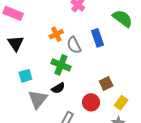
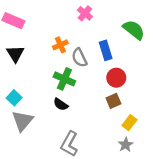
cyan square: (25, 76) -> (14, 98), moved, turned -32
black semicircle: (58, 88) -> (61, 104), turned 64
gray triangle: (38, 99) -> (22, 121), moved
red circle: (91, 102) -> (116, 78), moved

